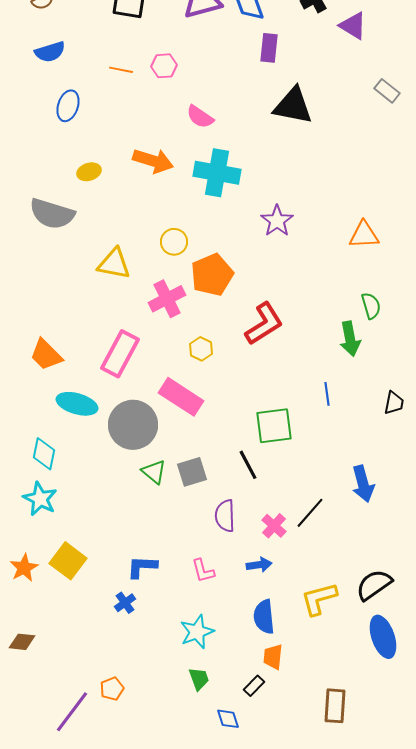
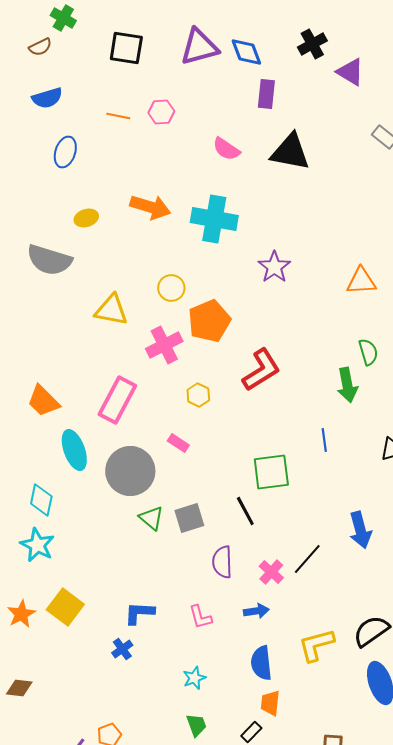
pink semicircle: (200, 117) -> (226, 149), moved
pink rectangle: (181, 397) -> (178, 443), size x0.5
cyan ellipse: (77, 404) -> (74, 450), turned 54
cyan star: (197, 632) -> (194, 678), size x0.7

